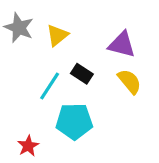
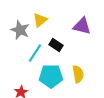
gray star: (19, 28) -> (20, 30), moved
yellow semicircle: (129, 81) -> (78, 74), moved, turned 30

